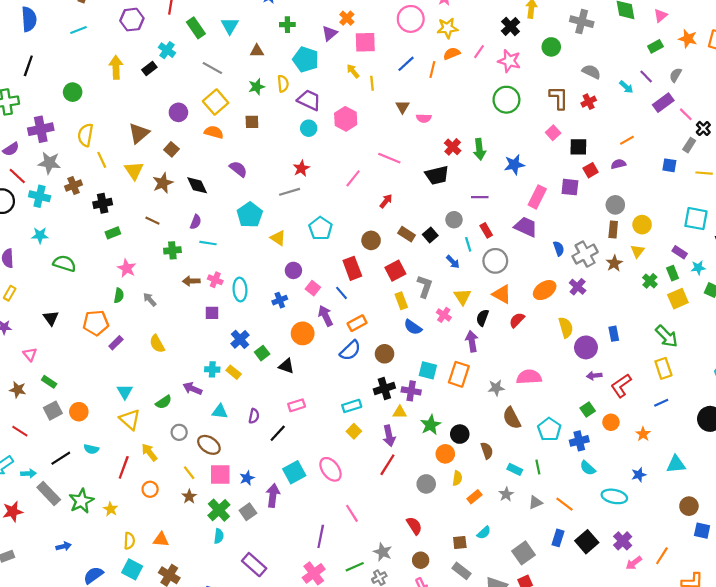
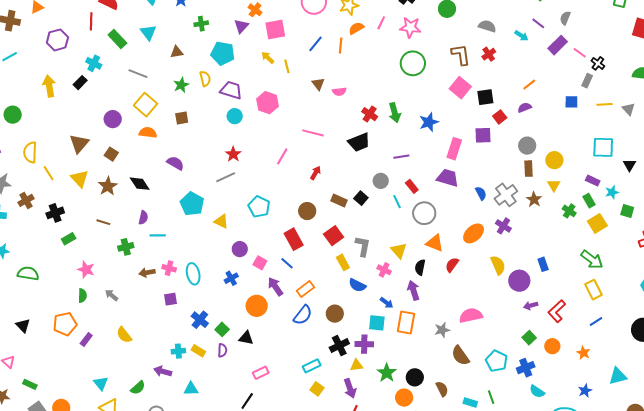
pink square: (553, 133) -> (460, 88), size x1.5
blue arrow: (453, 262) -> (387, 303), moved
purple semicircle: (254, 416) -> (222, 350), moved

